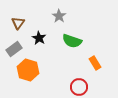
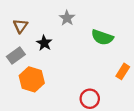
green semicircle: (72, 41) -> (102, 37), moved
orange rectangle: (95, 63) -> (123, 71), moved, turned 64

